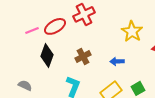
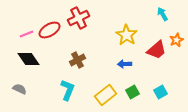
black diamond: (47, 55) -> (29, 59), moved, turned -55
blue arrow: (117, 61) -> (125, 64), moved

